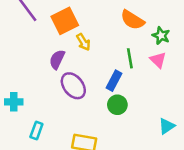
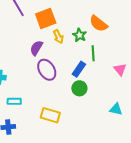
green star: (161, 36) -> (80, 35), moved
pink triangle: (158, 60) -> (120, 69), moved
cyan triangle: (167, 126) -> (116, 109), turned 40
cyan rectangle: (36, 130) -> (14, 101), turned 64

